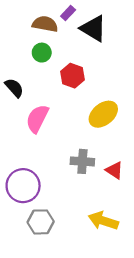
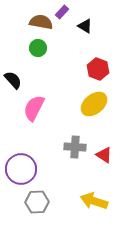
black triangle: (93, 28) -> (85, 26), size x0.6
red hexagon: (72, 76) -> (98, 69), moved

